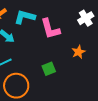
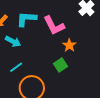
orange star: (78, 52) -> (69, 45), moved

